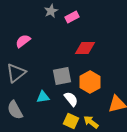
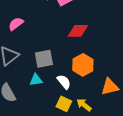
gray square: (62, 76) -> (44, 59), moved

